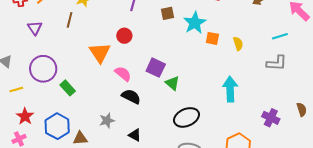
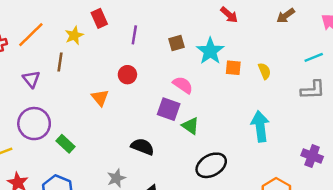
purple triangle: (35, 28) -> (31, 79), moved
orange triangle: (100, 53) -> (100, 98), size x0.7
pink semicircle: (123, 74) -> (183, 85), moved

